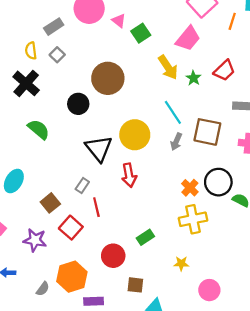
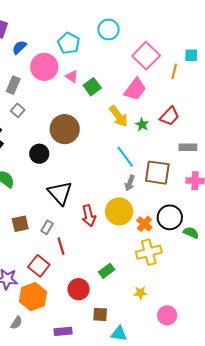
gray rectangle: (54, 27) -> (13, 85), turned -30
yellow circle: (135, 135) -> (119, 211), moved
brown square: (50, 203) -> (20, 224), moved, turned 30
orange hexagon: (72, 277) -> (33, 297), moved

